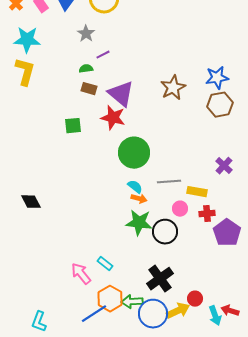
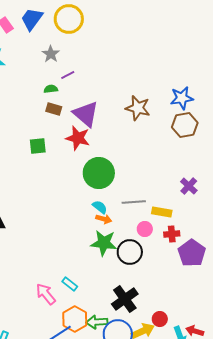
brown star: (173, 88) -> (138, 108), turned -30

